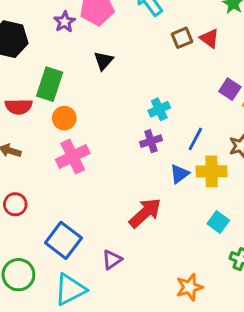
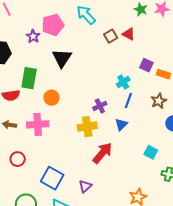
black triangle: (104, 61) -> (62, 58), size x1.5
cyan cross: (159, 109) -> (123, 82), moved
orange circle: (64, 118) -> (52, 98), moved
pink cross: (73, 156) -> (38, 124), moved, turned 30
yellow cross: (212, 171) -> (87, 127), moved

